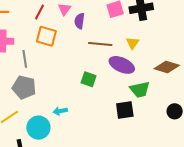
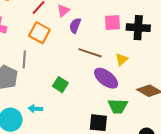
gray line: (25, 59) -> (24, 60), moved
green square: (89, 79) -> (60, 85), moved

